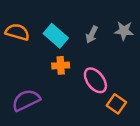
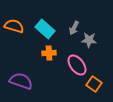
gray star: (124, 31) -> (89, 40), moved
purple semicircle: (26, 100) -> (21, 81), turned 45

